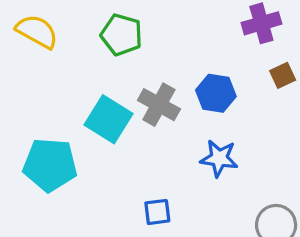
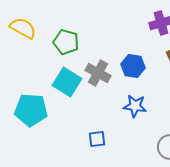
green pentagon: (122, 35) -> (66, 42), moved

